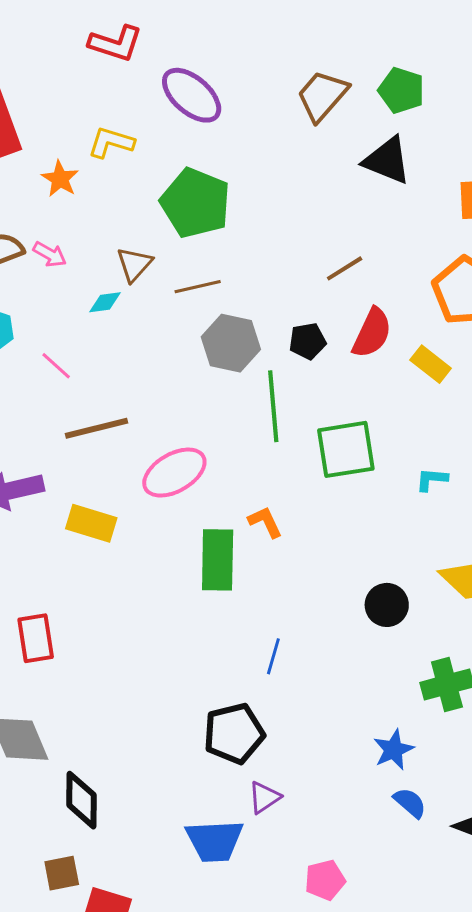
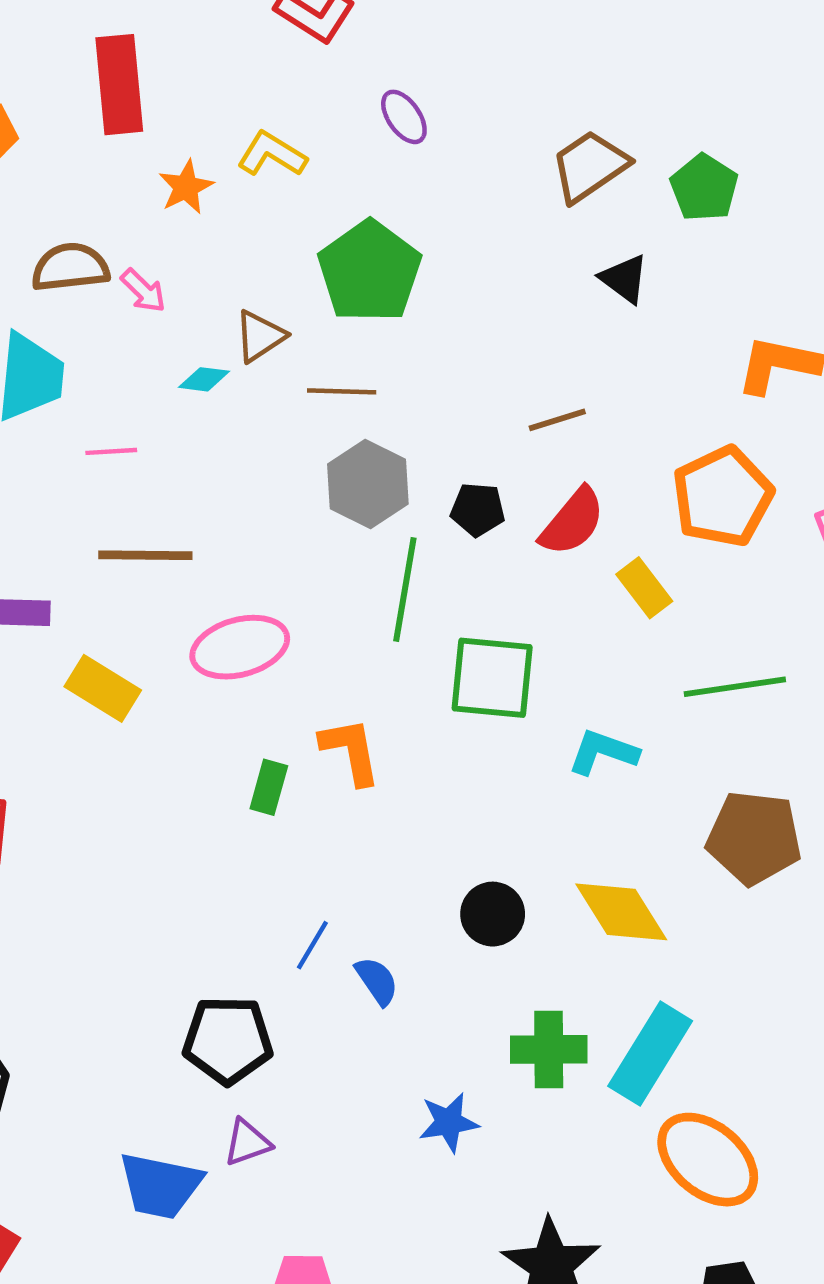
purple ellipse: (192, 95) -> (404, 117), size x0.6
black triangle: (387, 160) -> (624, 279), moved, size x0.7
pink line: (56, 366) -> (111, 451), turned -60
cyan L-shape: (432, 479) -> (603, 752), size x1.4
orange L-shape: (265, 522) -> (351, 751), size x1.4
green rectangle: (218, 560) -> (269, 787), size x0.6
blue semicircle: (410, 803) -> (377, 981), moved

